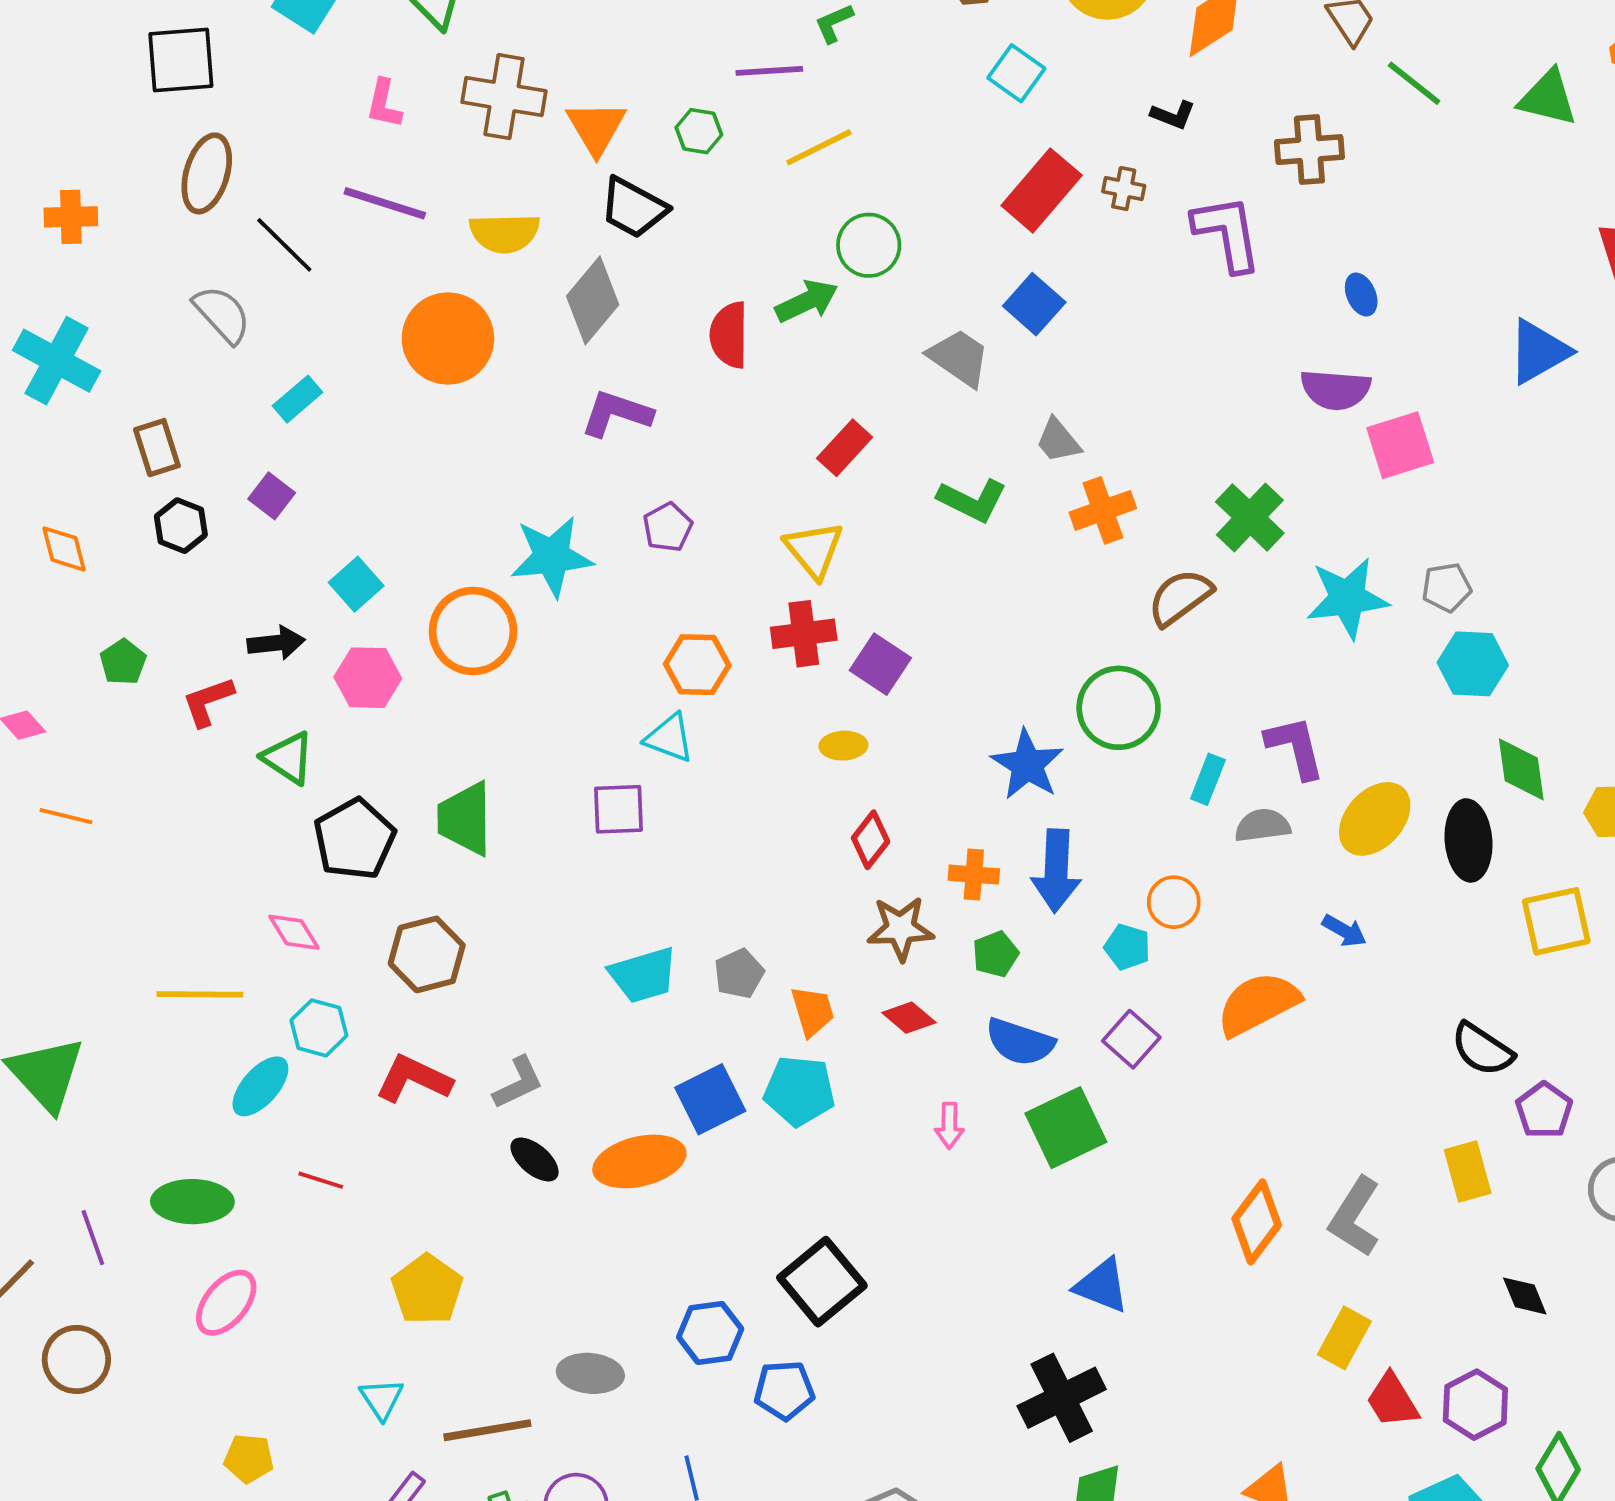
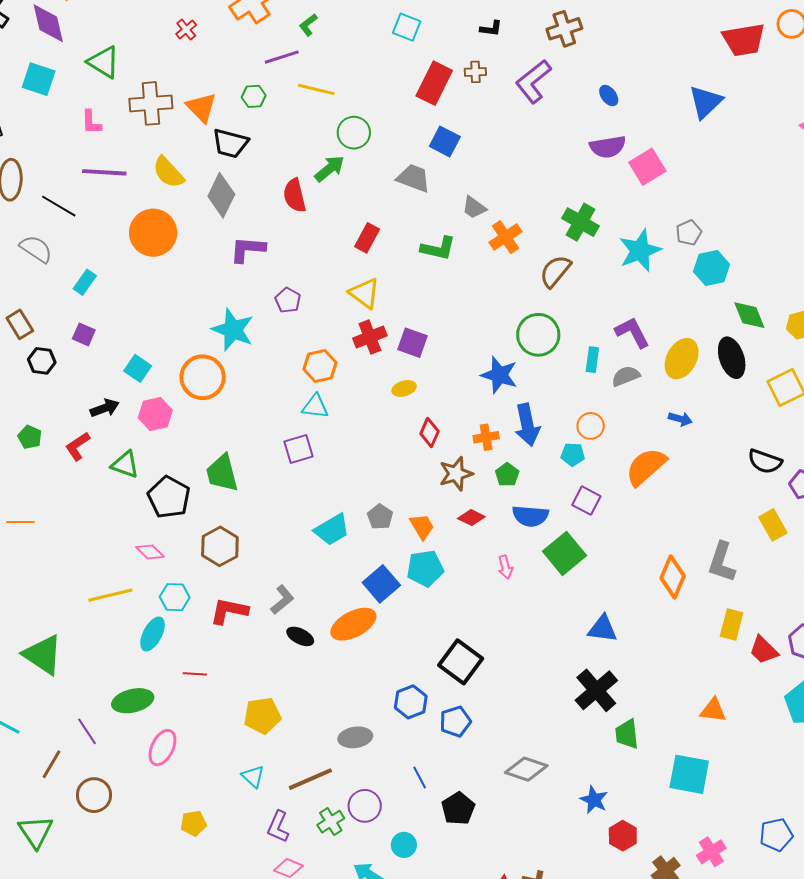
yellow line: (819, 147) -> (316, 89), turned 54
yellow semicircle: (505, 233) -> (168, 172), turned 63
purple L-shape: (1227, 233) -> (533, 81), turned -105
cyan star: (552, 557) -> (233, 330), turned -30
yellow pentagon: (427, 1290) -> (262, 716), turned -30

